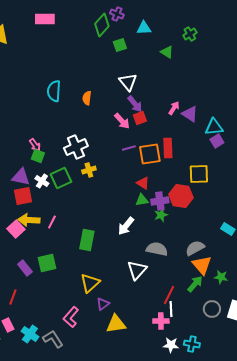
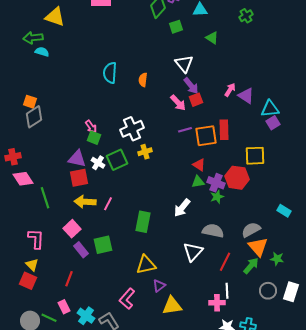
green triangle: (167, 52) -> (212, 38), moved
purple cross: (160, 201) -> (216, 183), turned 30
pink square: (16, 229) -> (72, 229), moved
yellow triangle: (90, 283) -> (146, 265), turned 30
red line: (169, 295) -> (225, 262), moved

